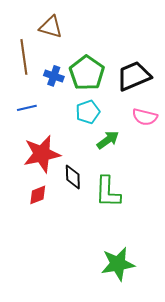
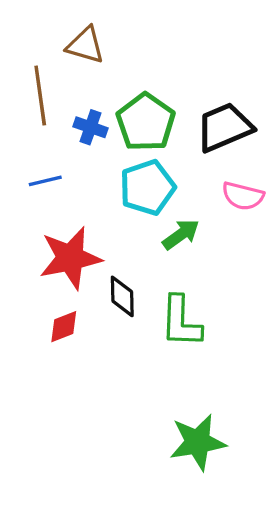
cyan pentagon: (88, 112) -> (147, 188), size x1.4

